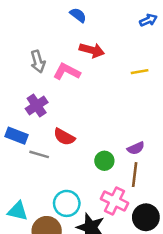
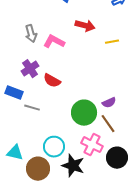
red arrow: (92, 50) -> (85, 26), moved
red semicircle: (64, 137) -> (52, 81), moved
green circle: (104, 161) -> (84, 113), size x1.6
brown line: (135, 175) -> (108, 124), turned -42

